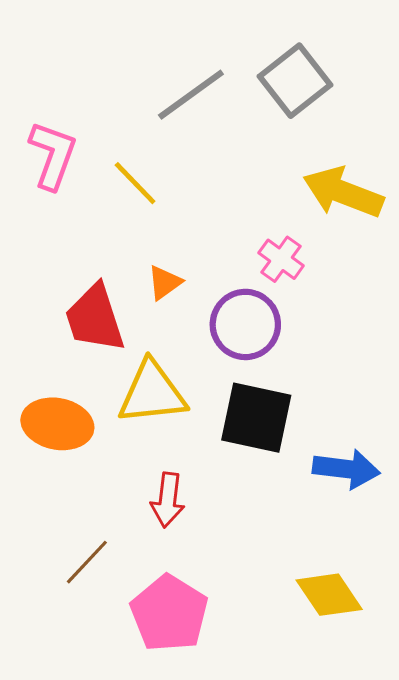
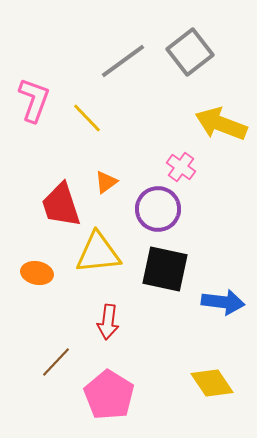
orange ellipse: (57, 424) -> (37, 273), size x0.7

